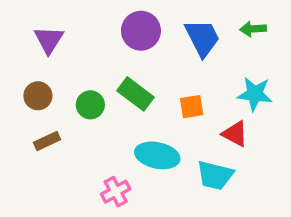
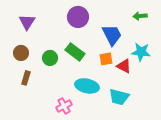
blue trapezoid: (202, 38) -> (112, 35), moved
red triangle: (235, 134) -> (124, 66), moved
brown rectangle: (47, 141) -> (26, 78), turned -48

